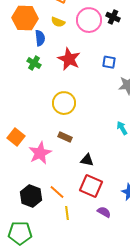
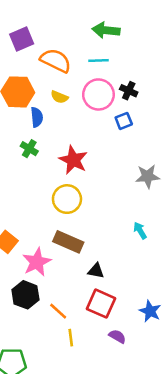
red star: (69, 59) -> (73, 160), moved
blue square: (109, 62) -> (124, 121), moved, turned -32
brown rectangle: (65, 137) -> (68, 242), size x1.6
black hexagon: (31, 196) -> (25, 295), moved

